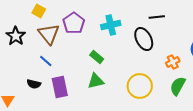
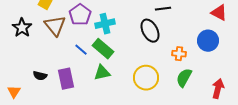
cyan cross: (111, 25) -> (105, 24), moved
green rectangle: (97, 57) -> (103, 49), size x1.5
blue line: (46, 61) -> (81, 50), moved
orange cross: (173, 62) -> (179, 54), turned 32

